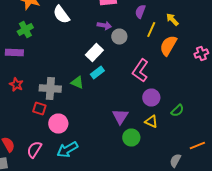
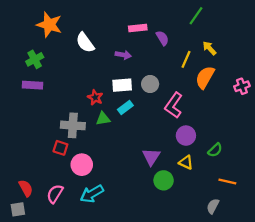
purple semicircle: (140, 12) -> (162, 38), moved, turned 128
purple arrow: (104, 26) -> (123, 55), moved
green cross: (25, 30) -> (35, 59), moved
gray circle: (119, 36) -> (150, 84), moved
white rectangle: (94, 52) -> (122, 85), turned 42
green triangle: (77, 82) -> (103, 119), turned -32
red star: (16, 84) -> (95, 97), moved
orange line: (197, 146) -> (227, 181), moved, turned 35

